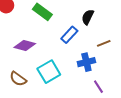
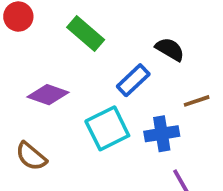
black semicircle: (88, 17) -> (170, 49), turned 91
cyan square: (49, 72) -> (107, 128), moved

